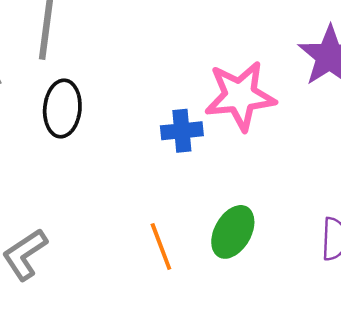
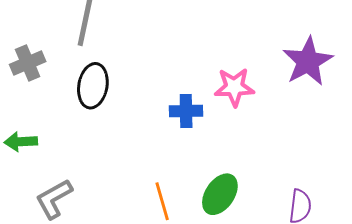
pink star: (240, 96) -> (234, 87), size x0.7

